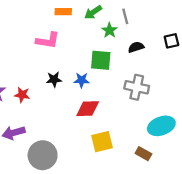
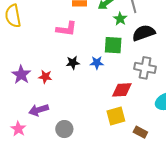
black semicircle: (136, 47) -> (144, 33), size x1.6
red diamond: (88, 109) -> (122, 90), moved
brown rectangle: (143, 154) -> (140, 132), moved
gray circle: (43, 155) -> (64, 129), size x0.7

